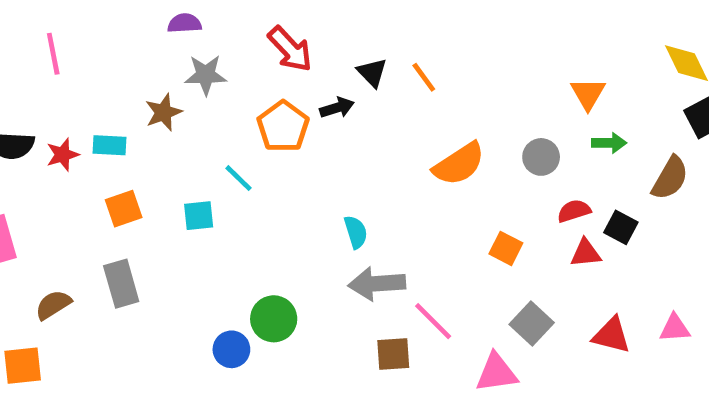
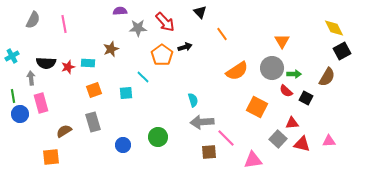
black triangle: (372, 73) -> (200, 12), moved
gray star: (206, 75) -> (138, 28), moved
orange triangle: (588, 94) -> (282, 41), moved
green arrow: (609, 143) -> (294, 74), moved
gray circle: (541, 157) -> (272, 68), size x1.5
red semicircle: (574, 211) -> (286, 91), turned -120
orange square: (506, 248) -> (257, 107), size x1.5
red triangle: (586, 253) -> (292, 123), moved
gray square: (532, 324) -> (278, 139), moved
blue circle: (231, 349) -> (123, 145), moved

